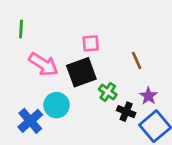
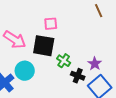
brown line: (137, 60) -> (99, 11), moved
black square: (81, 72) -> (44, 46), turned 30

